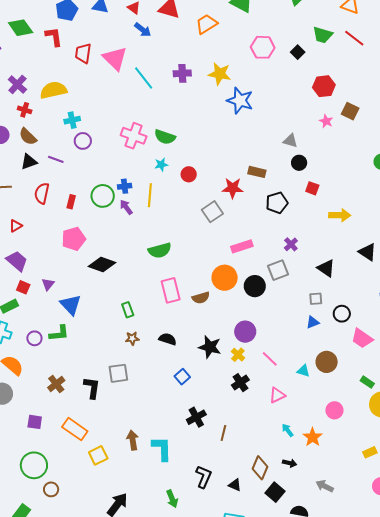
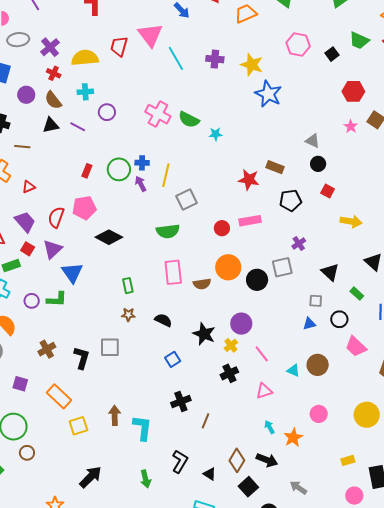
red trapezoid: (83, 53) -> (119, 46), moved
cyan cross: (72, 120) -> (85, 92), moved
cyan star: (161, 165) -> (216, 134), moved
red circle: (189, 174) -> (222, 228), moved
red semicircle: (42, 193) -> (56, 217), moved
gray square: (212, 212) -> (186, 200), moved
pink rectangle: (242, 246) -> (250, 221), moved
purple triangle: (48, 284) -> (53, 249), size x1.5
green rectangle: (367, 382) -> (357, 294), moved
black arrow: (290, 463) -> (267, 460), size x1.5

